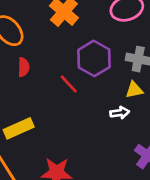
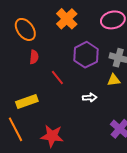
red line: (69, 84) -> (57, 78), moved
white arrow: (120, 113) -> (90, 98), moved

